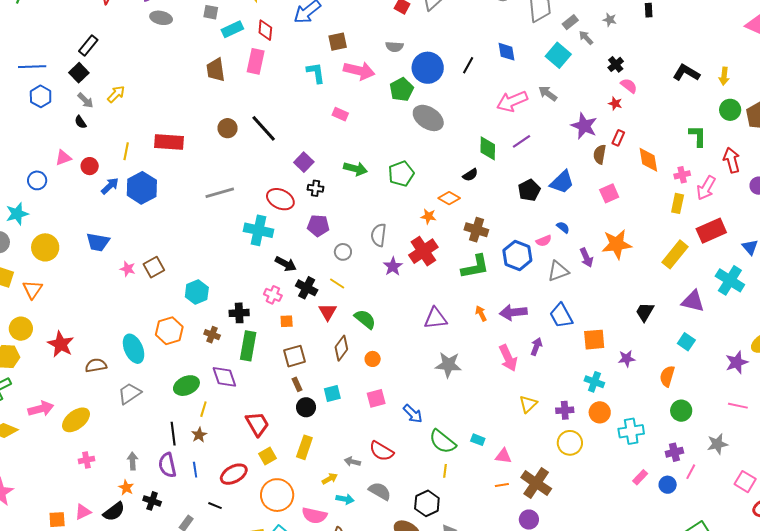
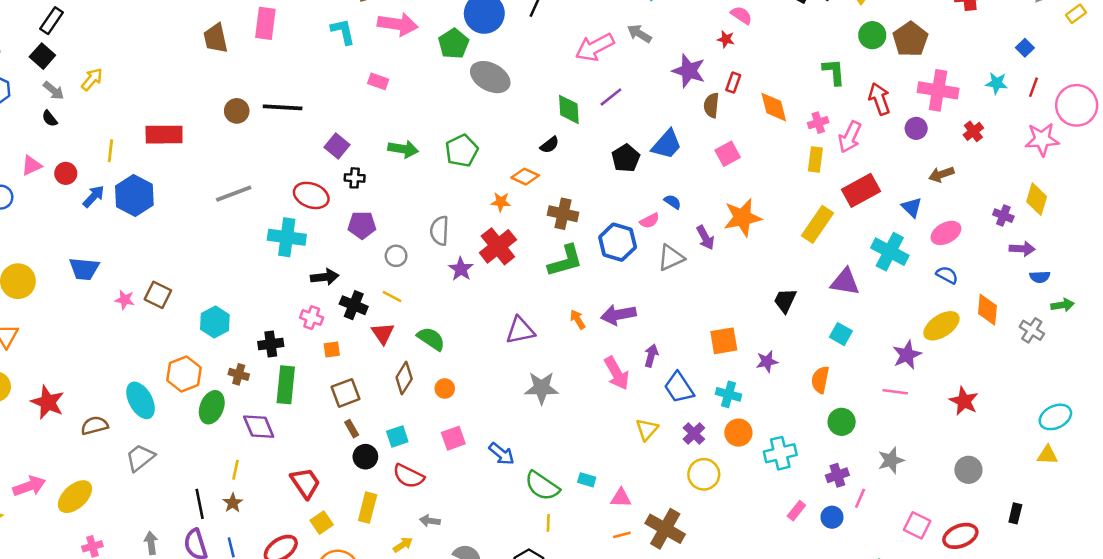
black line: (264, 128) -> (283, 107), turned -40
black arrow: (286, 264) -> (325, 277), turned -30
brown square: (154, 267) -> (158, 295), turned -30
blue trapezoid: (561, 316) -> (679, 388), moved
green ellipse: (186, 386) -> (212, 407), moved, turned -40
pink line: (738, 406) -> (895, 392), moved
purple cross: (565, 410) -> (694, 434), turned -36
red semicircle: (381, 451) -> (409, 476), moved
pink square: (745, 482) -> (917, 525), moved

